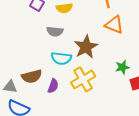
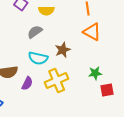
gray semicircle: (55, 31) -> (35, 32), turned 133
brown star: (86, 47) -> (63, 50), size x0.7

